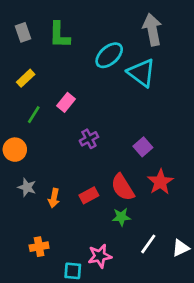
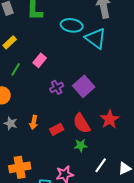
cyan ellipse: (109, 55) -> (72, 25), turned 50
purple square: (143, 147) -> (84, 86), moved, size x1.5
orange arrow: (54, 198) -> (34, 122), moved
orange cross: (39, 247) -> (20, 167), size x1.5

